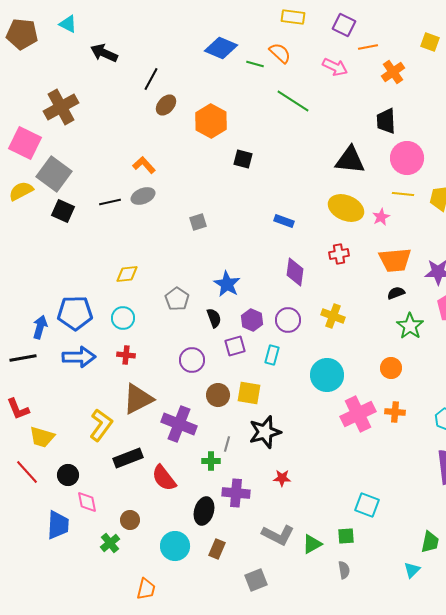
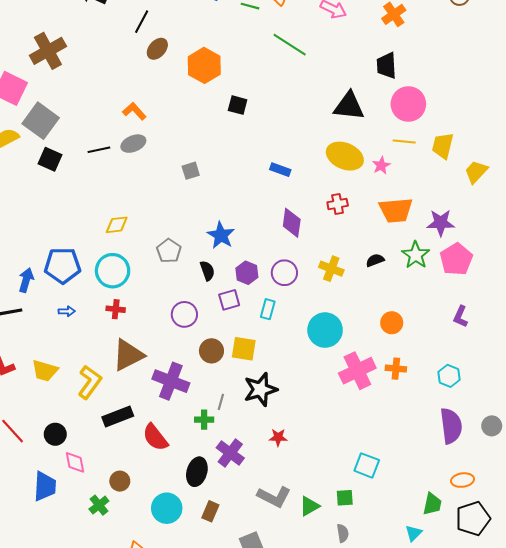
black semicircle: (396, 293) -> (375, 260), moved
cyan circle: (123, 318) -> (113, 271), size x1.4
green star: (410, 326) -> (416, 255), moved
blue arrow: (79, 357) -> (67, 311), size x0.5
yellow trapezoid: (42, 437) -> (45, 371), moved
purple cross: (236, 493) -> (230, 453), turned 32

